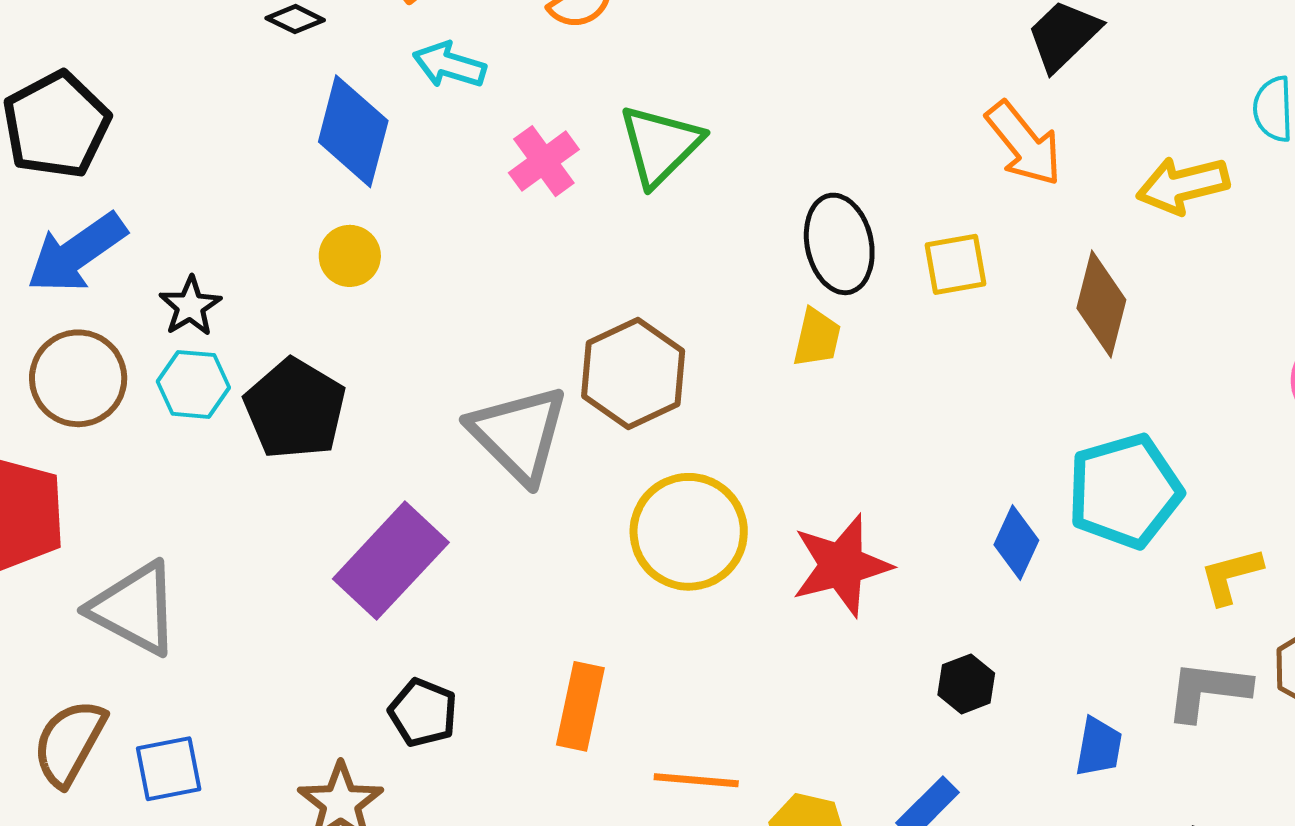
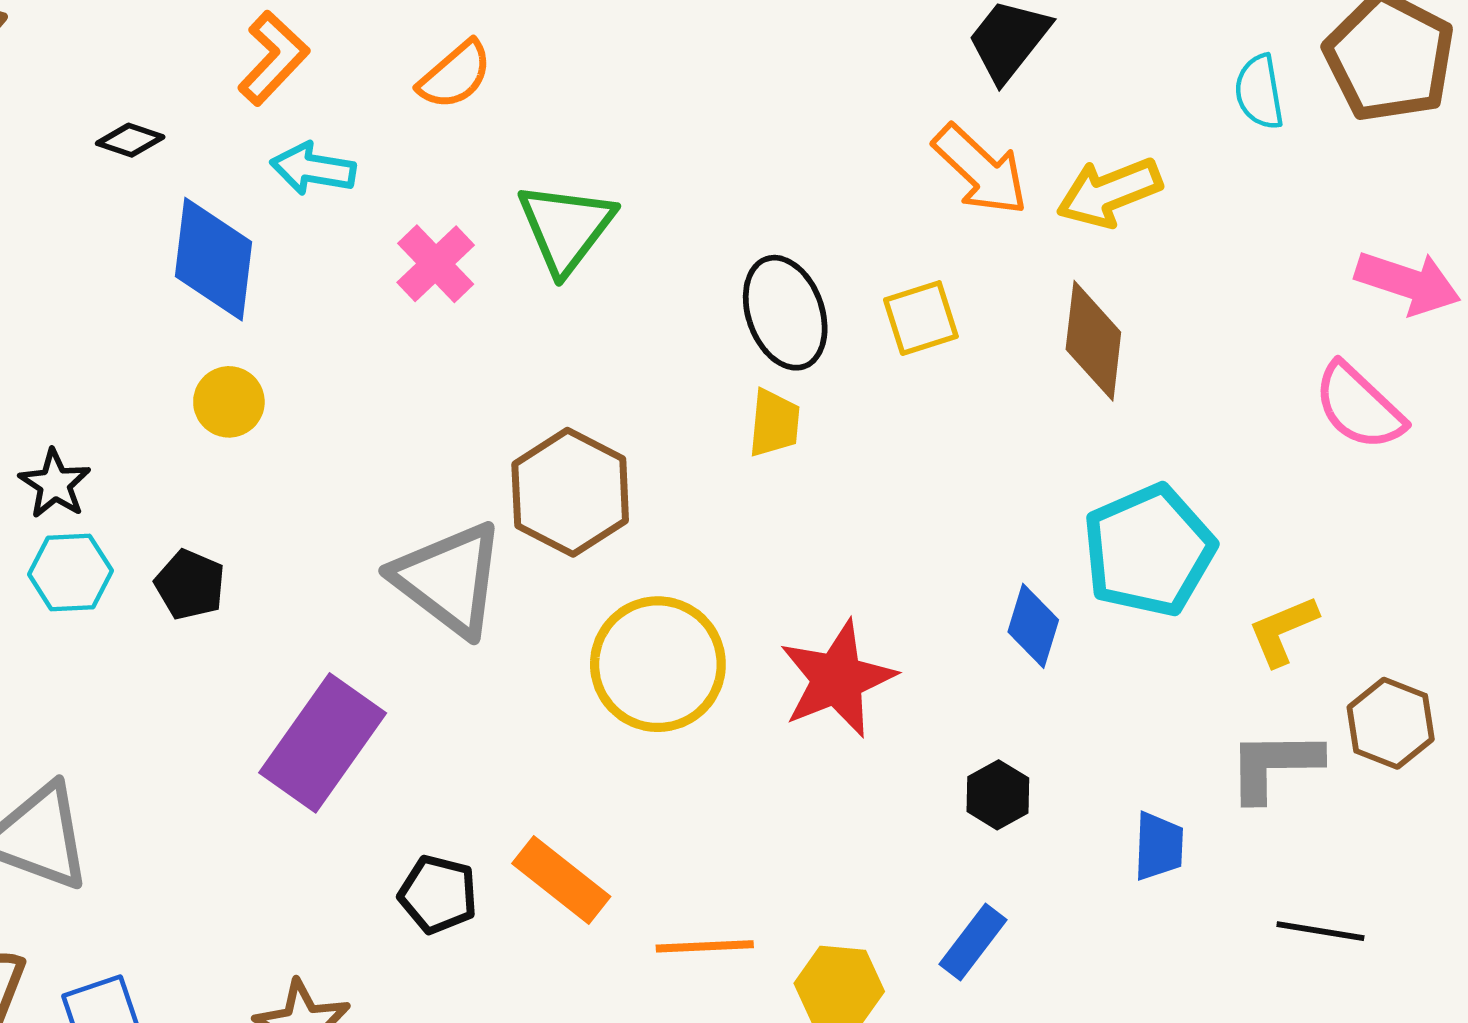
yellow arrow: (1183, 185) -> (1109, 192), moved
black pentagon: (295, 409) -> (190, 585), size x0.6
orange rectangle: (580, 706) -> (561, 880), turned -56
black pentagon: (423, 713) -> (438, 894), moved

